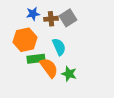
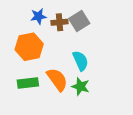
cyan semicircle: (59, 47) -> (81, 61), moved
green rectangle: (36, 59) -> (28, 83), moved

